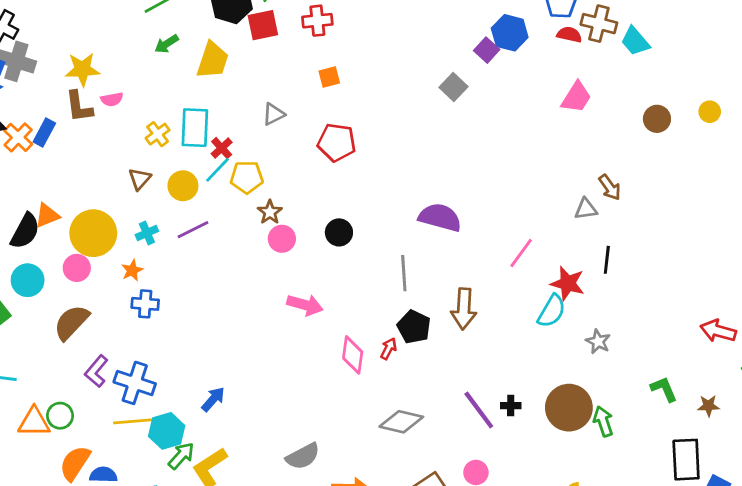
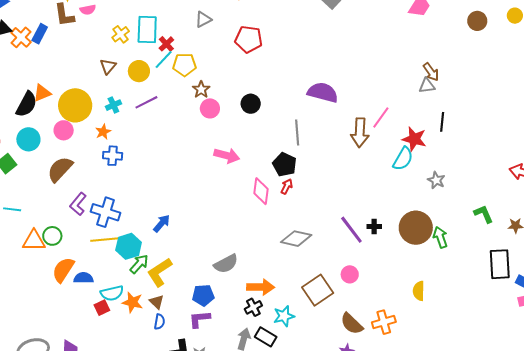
brown arrow: (610, 187) -> (431, 72), moved
brown arrow: (464, 309) -> (360, 133), moved
black pentagon: (414, 327) -> (285, 165), moved

